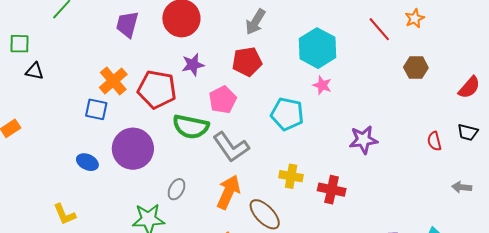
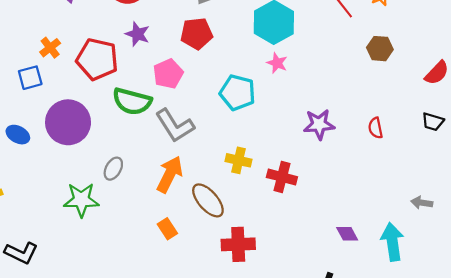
purple star: (193, 65) -> (138, 34), turned 30
orange cross: (113, 81) -> (50, 48), size x0.7
blue square: (96, 109) -> (30, 78), turned -30
red semicircle: (434, 141) -> (376, 128), moved
gray arrow: (462, 187) -> (422, 203), moved

